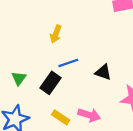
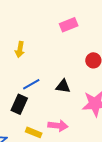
yellow arrow: (56, 34) -> (20, 50), moved

